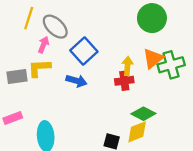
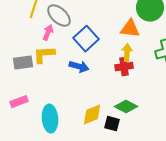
orange triangle: (153, 58) -> (130, 29), moved, turned 45
green diamond: (143, 114) -> (126, 107), moved
yellow diamond: (137, 132) -> (92, 115), moved

